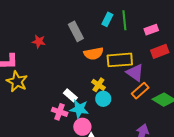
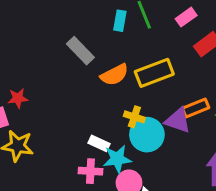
red star: (39, 41) -> (18, 98), moved
purple triangle: (135, 73) -> (178, 120), moved
orange rectangle: (140, 91) -> (196, 108), turned 36
cyan circle: (103, 99) -> (147, 135), size x1.5

